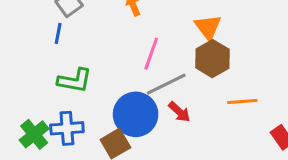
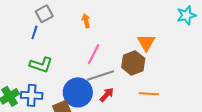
orange triangle: (208, 27) -> (146, 43), moved
red arrow: (179, 112) -> (107, 95), turned -98

